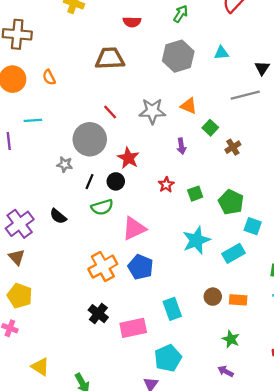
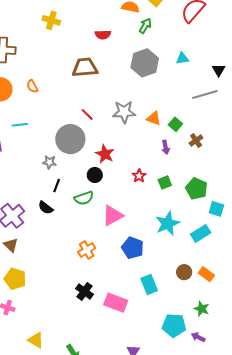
orange triangle: (189, 106) -> (154, 118), moved
purple arrow: (181, 146) -> (166, 147), moved
black line: (90, 182) -> (57, 186), moved
orange cross: (103, 267) -> (87, 250), size x0.7
blue pentagon: (141, 267) -> (133, 248), moved
orange rectangle: (238, 300) -> (206, 274), turned 35
pink rectangle: (133, 328) -> (116, 303), turned 35
cyan pentagon: (168, 358) -> (174, 325), moved, turned 30

